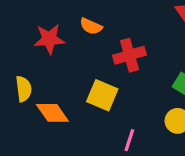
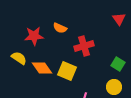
yellow semicircle: (24, 89) -> (19, 58), moved, turned -49
orange diamond: (52, 113) -> (42, 68), moved

